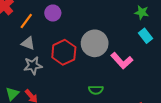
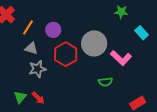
green star: (142, 12) -> (121, 12), moved
purple circle: (53, 13) -> (53, 30), moved
green semicircle: (96, 90) -> (105, 82), moved

